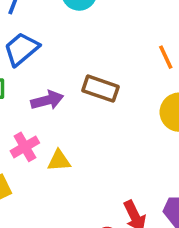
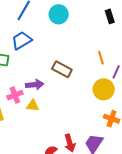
purple arrow: (47, 100) -> (35, 85), moved

